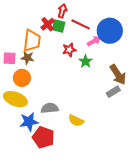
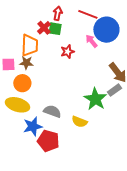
red line: (81, 24) -> (88, 14), moved
pink arrow: (94, 41) -> (92, 41), turned -96
green star: (86, 61) -> (95, 99), moved, size x1.6
gray semicircle: (50, 108) -> (52, 111), turned 30

